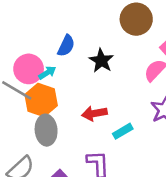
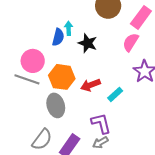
cyan arrow: (47, 73) -> (69, 28), moved, turned -48
orange hexagon: (41, 100) -> (62, 77), moved

